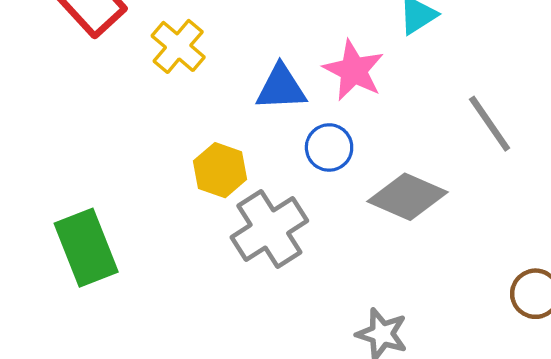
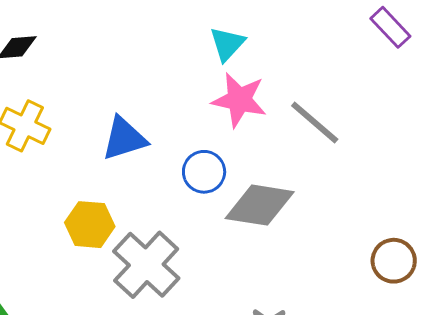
pink star: (354, 70) -> (239, 100), moved
blue circle: (329, 147) -> (204, 172), moved

